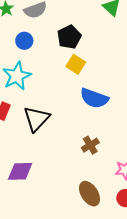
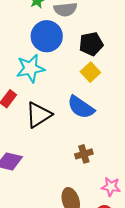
blue circle: (24, 41) -> (47, 36), size x1.8
blue semicircle: (94, 98) -> (81, 107), moved

